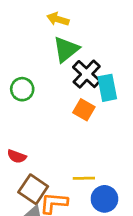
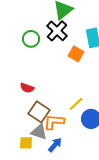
black cross: (87, 74) -> (57, 31), moved
yellow line: (84, 178) -> (76, 104), turned -42

